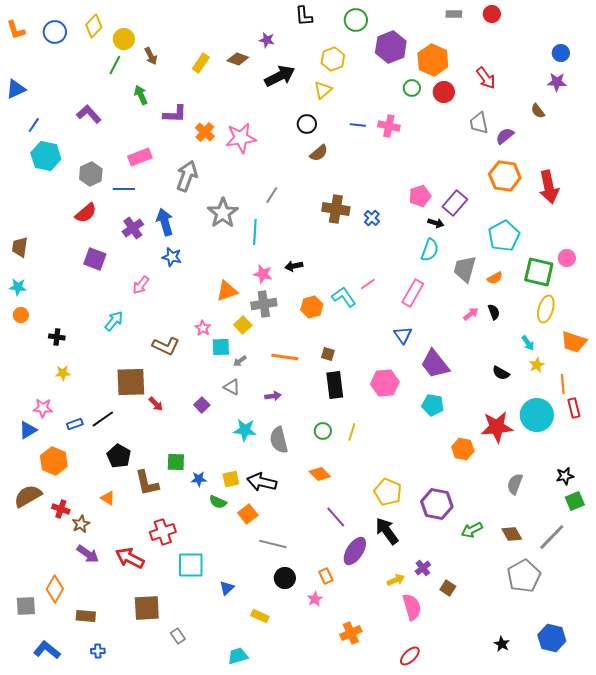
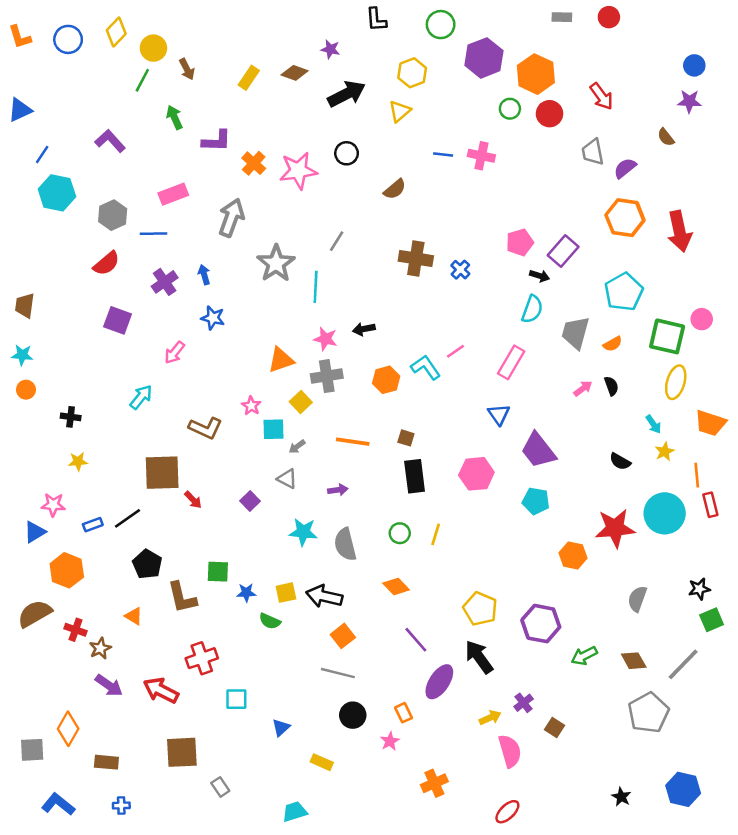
black circle: (307, 124) -> (347, 153), moved
blue arrow: (165, 222) -> (204, 275), size x0.6
orange square: (248, 514) -> (343, 636), moved
cyan square: (191, 565) -> (236, 699), size x0.7

